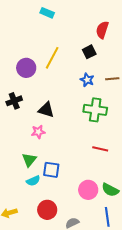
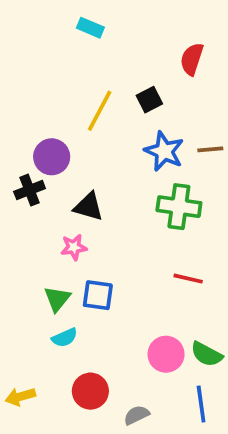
black square: (89, 52) -> (149, 100), moved
purple circle: (26, 68) -> (52, 157), moved
blue star: (87, 80) -> (164, 151), size x1.5
blue square: (51, 170) -> (98, 295), moved

